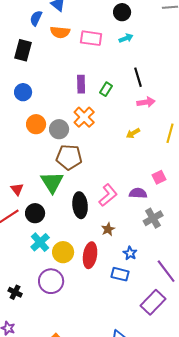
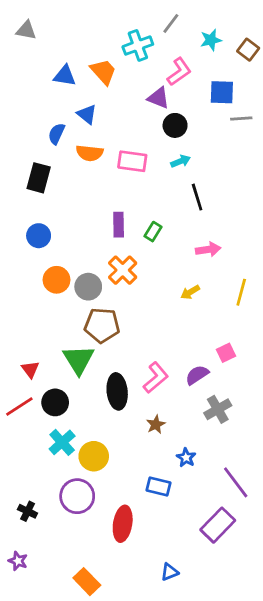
black line: (138, 77) -> (197, 197), moved
purple semicircle: (138, 193) -> (197, 375), turned -36
red ellipse: (90, 255) -> (123, 524), moved
blue rectangle: (120, 274) -> (158, 487), moved

